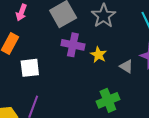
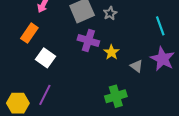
gray star: (104, 16) -> (110, 13), moved, size x0.6
white square: (30, 68) -> (45, 58), turned 36

